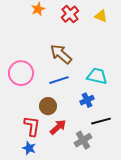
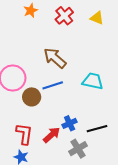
blue cross: (87, 100) -> (70, 123), moved
brown circle: (48, 106) -> (32, 97), moved

